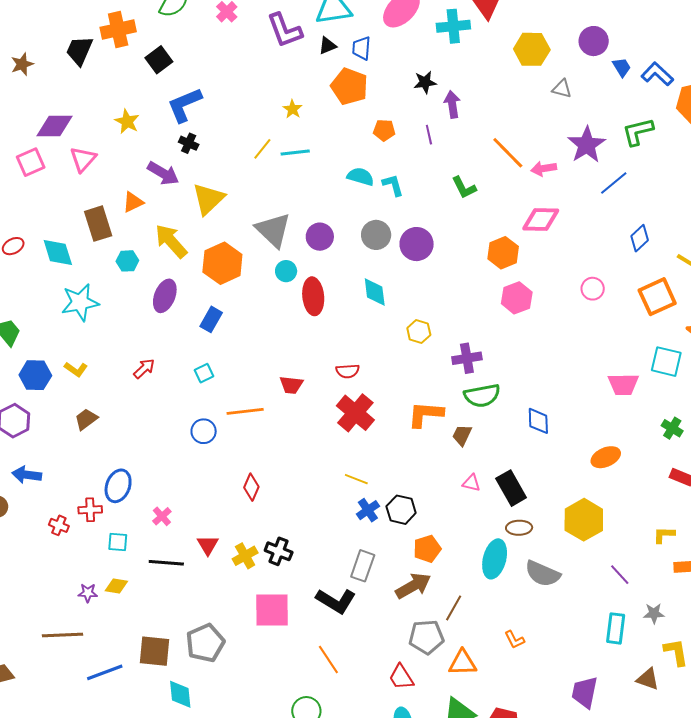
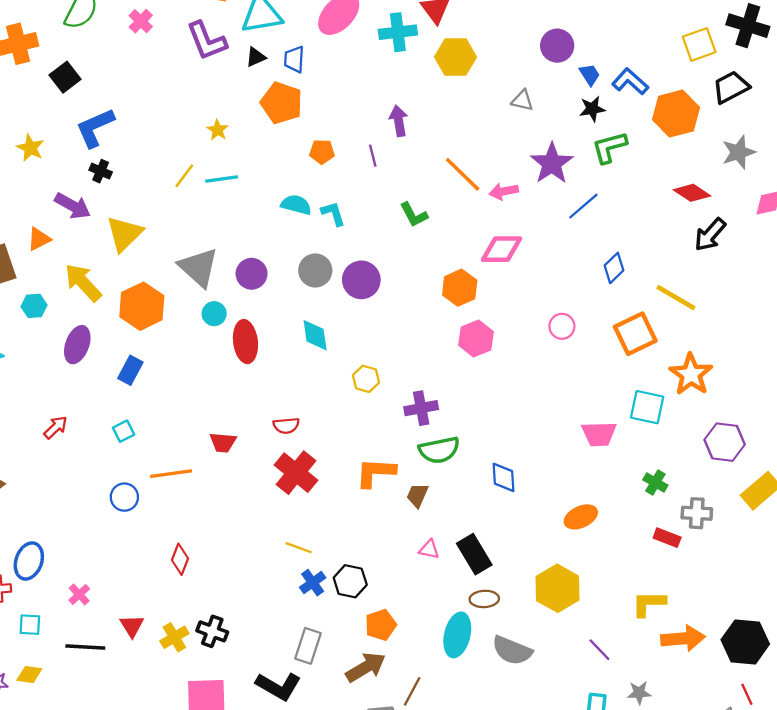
yellow hexagon: (532, 49) -> (456, 57), moved
black star: (425, 82) -> (592, 109), moved
yellow L-shape: (664, 535) -> (649, 604), size x1.4

